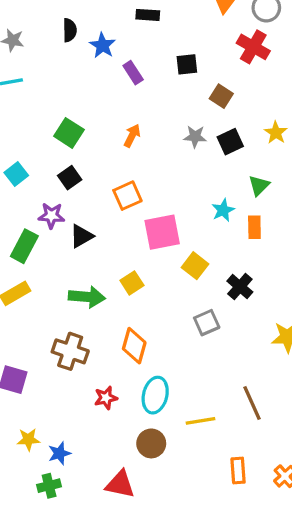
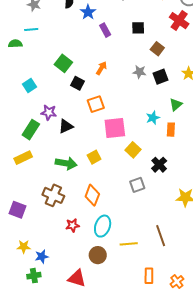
black square: (70, 178) -> (78, 83), moved, turned -32

